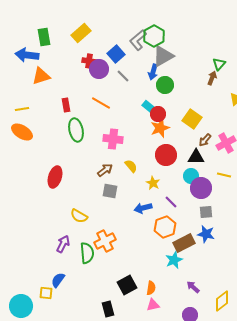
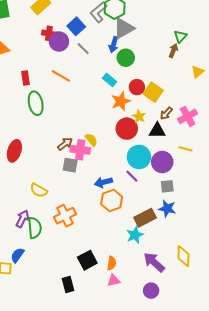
red circle: (158, 114) -> (137, 87), moved
pink cross: (113, 139) -> (80, 150), moved
cyan circle: (191, 176) -> (139, 157), moved, size x1.5
yellow star: (153, 183) -> (139, 116), moved
orange hexagon: (165, 227) -> (112, 200), moved
green semicircle: (87, 253) -> (35, 228), moved
purple arrow: (193, 287) -> (154, 262), size x1.6
yellow diamond: (222, 301) -> (183, 256), moved, turned -50

